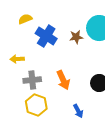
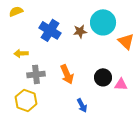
yellow semicircle: (25, 19) -> (16, 11), moved
yellow hexagon: (36, 105) -> (26, 100), moved

